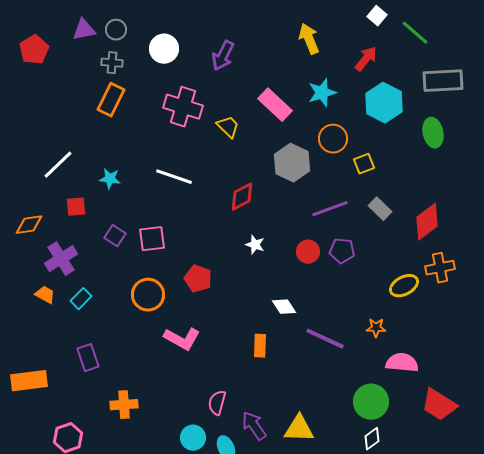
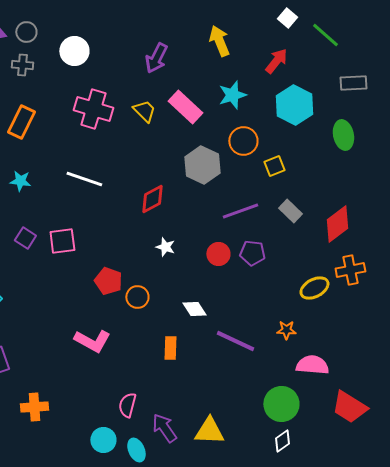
purple arrow: (223, 56) -> (156, 58), moved
gray rectangle: (443, 81) -> (353, 83), size x0.7
orange rectangle: (111, 100) -> (21, 122), moved
yellow trapezoid: (228, 127) -> (144, 111), moved
orange circle: (148, 295) -> (137, 297), moved, size x0.7

